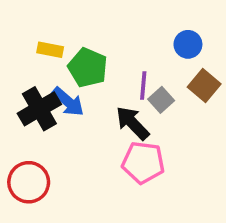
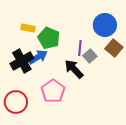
blue circle: (188, 44) -> (105, 25), size x1.5
blue arrow: (68, 102) -> (38, 57), turned -72
pink pentagon: (143, 163) -> (53, 91), moved, turned 30

